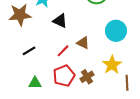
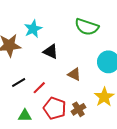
red line: (63, 51) -> (39, 88), moved
red pentagon: (64, 76) -> (55, 108), turned -30

